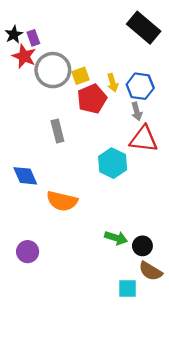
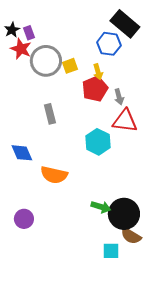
blue hexagon: (140, 86) -> (109, 44), moved
red pentagon: (92, 99) -> (95, 89), moved
black circle: (142, 246) -> (124, 214), size x1.8

